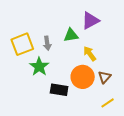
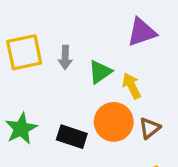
green triangle: (71, 35) -> (100, 72), moved, turned -35
green star: (39, 67) -> (21, 129), moved

